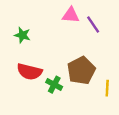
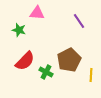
pink triangle: (71, 15) -> (37, 13), moved
red semicircle: (29, 72) -> (25, 61), turned -60

